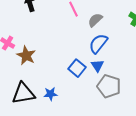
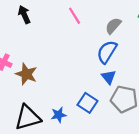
gray semicircle: (95, 20) -> (113, 26), moved
blue square: (77, 68) -> (87, 103), moved

